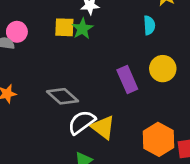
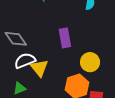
yellow circle: (163, 69) -> (90, 62), moved

